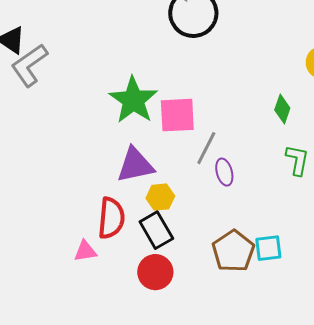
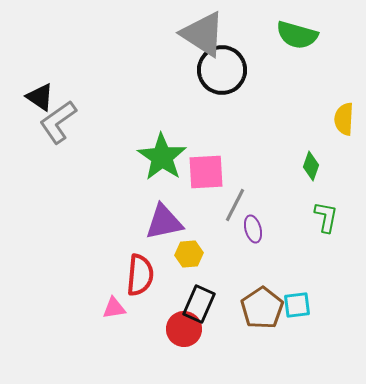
black rectangle: (156, 230) -> (199, 304), moved, turned 54

